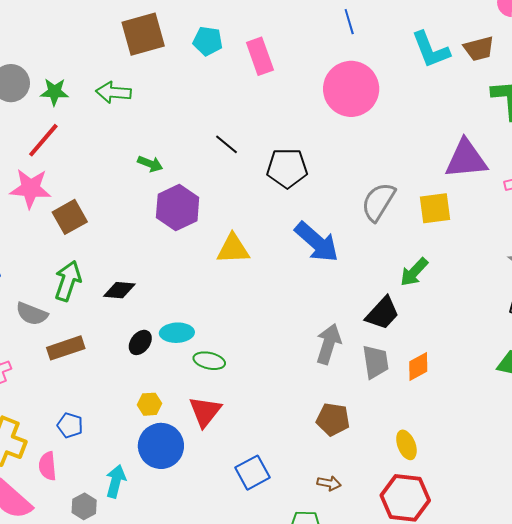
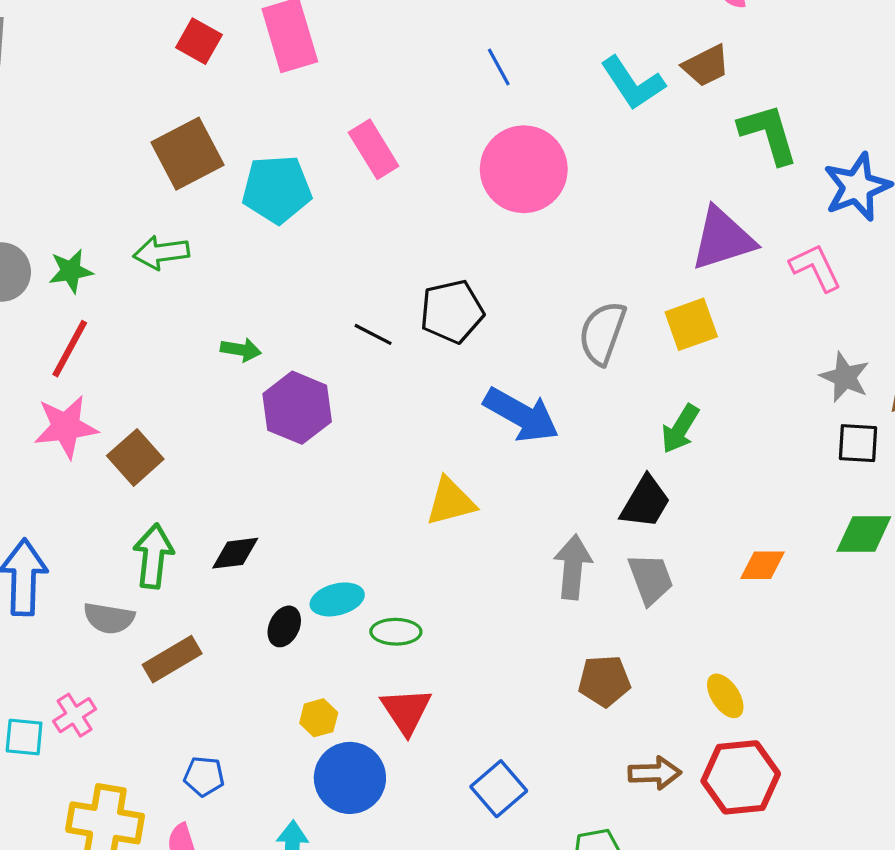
cyan pentagon: (208, 41) -> (277, 189), moved, size x1.5
black line: (226, 144) -> (373, 334), moved
yellow triangle: (233, 249) -> (451, 502), moved
orange diamond: (418, 366) -> (762, 565), moved, turned 40
brown arrow: (329, 483) -> (655, 773), moved, size x1.4

